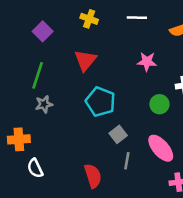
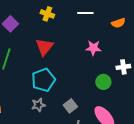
cyan pentagon: (100, 102) -> (43, 80), moved, turned 30
gray star: (44, 104) -> (38, 105), moved

